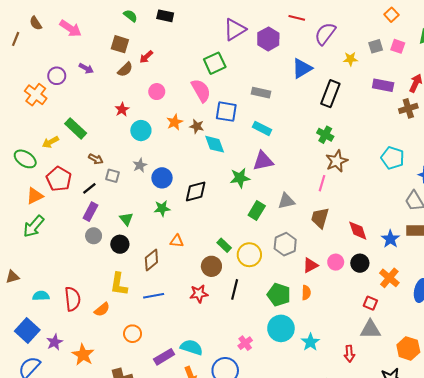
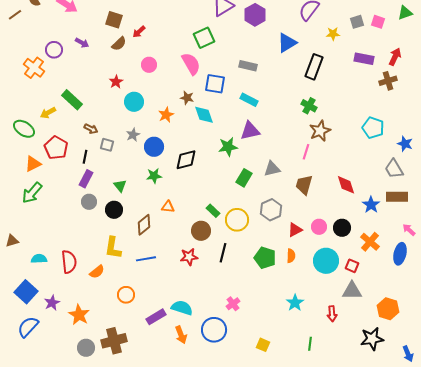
brown line: (16, 39) -> (15, 15), turned 32
orange star: (175, 122) -> (166, 115), moved
black line: (89, 188) -> (85, 157), turned -40
red diamond: (358, 231) -> (346, 185), moved
cyan circle: (281, 328) -> (326, 261), moved

